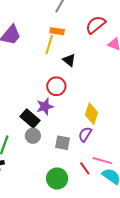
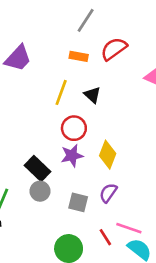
red semicircle: (96, 25) -> (114, 49), moved
yellow line: (49, 45) -> (61, 92), moved
purple star: (45, 107) -> (72, 156), moved
yellow diamond: (92, 114) -> (108, 155), moved

